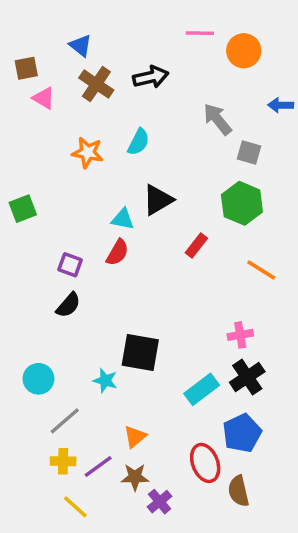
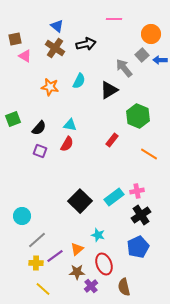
blue triangle: (81, 45) -> (57, 26), moved
orange circle: (244, 51) -> (151, 34), moved
gray square: (249, 152) -> (142, 55), moved, turned 32
black triangle: (158, 200) -> (109, 90), moved
black semicircle: (68, 305) -> (39, 128), moved
black square: (140, 352) -> (80, 201), turned 35
cyan star: (105, 381) -> (98, 235), moved
cyan rectangle: (202, 389) -> (114, 197), moved
red ellipse: (205, 463) -> (104, 264), moved
purple line: (98, 466) -> (55, 256), moved
brown semicircle: (238, 491) -> (124, 287), moved

